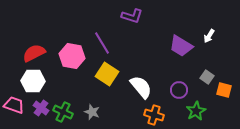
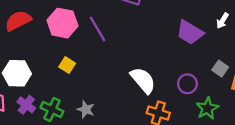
red semicircle: (34, 53) -> (18, 21), moved
pink hexagon: (72, 56) -> (62, 23), moved
yellow square: (107, 74) -> (67, 65), moved, size x0.6

